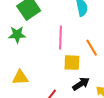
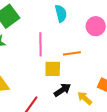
orange line: (92, 48) -> (72, 53), turned -66

